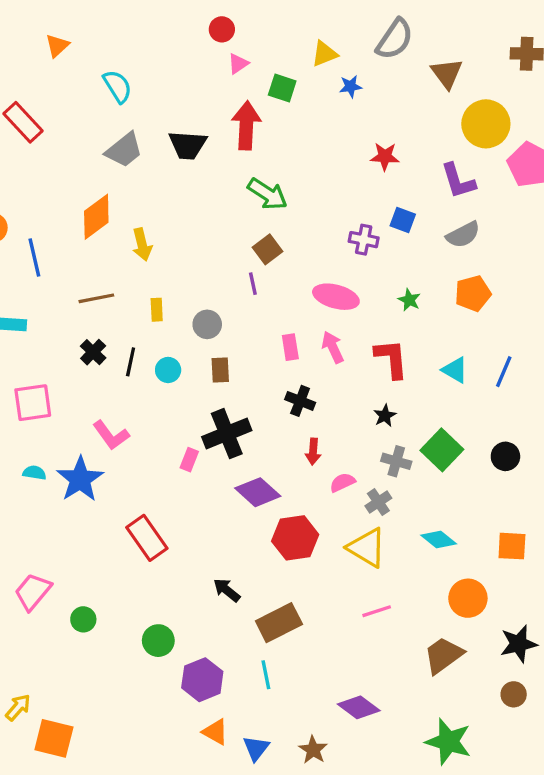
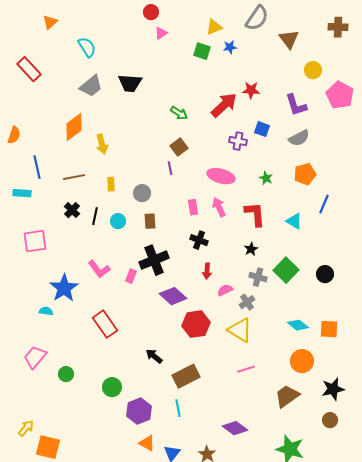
green square: (282, 88) -> (202, 51), moved
yellow circle: (486, 124) -> (313, 70), size x0.6
red arrow: (246, 126) -> (224, 105), moved, turned 44
green arrow: (267, 194) -> (179, 113), size x0.7
blue line: (34, 258) -> (37, 167), moved
blue line: (504, 372) -> (324, 204), moved
pink L-shape: (111, 435) -> (99, 269), moved
cyan semicircle: (34, 473) -> (46, 311), moved
cyan diamond: (439, 540) -> (298, 325), moved

